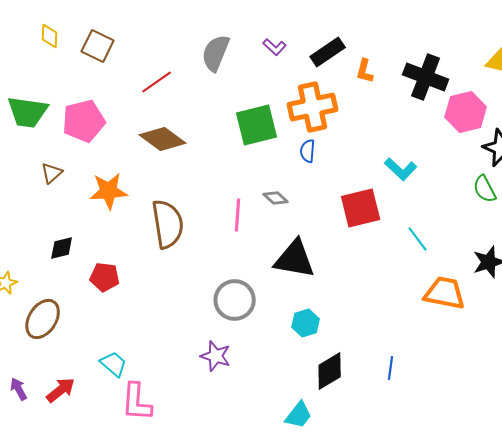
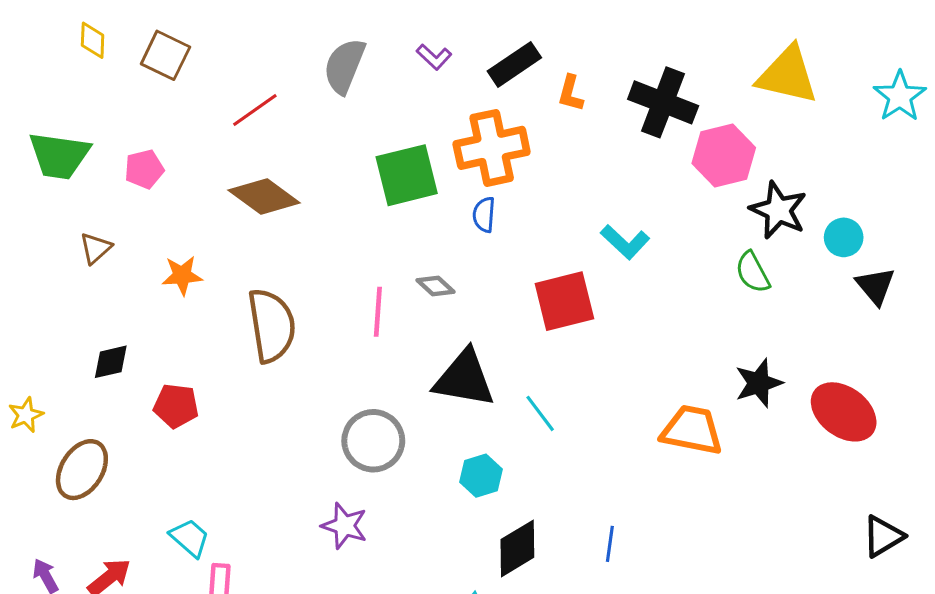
pink pentagon: (84, 121) -> (144, 169), size x0.6
orange star: (109, 191) -> (182, 275), size x0.7
cyan line: (418, 239) -> (540, 413), moved

